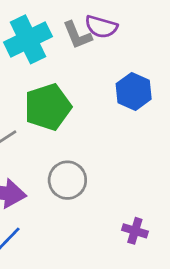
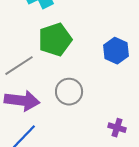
blue hexagon: (134, 91) -> (116, 51), moved

